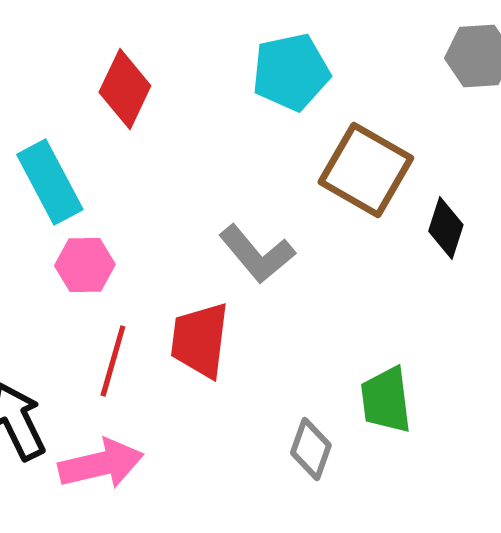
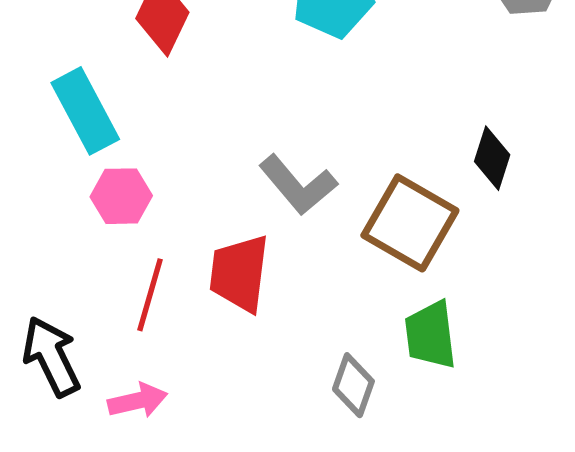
brown square: (366, 170) -> (410, 223), moved
pink arrow: (101, 464) -> (138, 401), size x0.7

